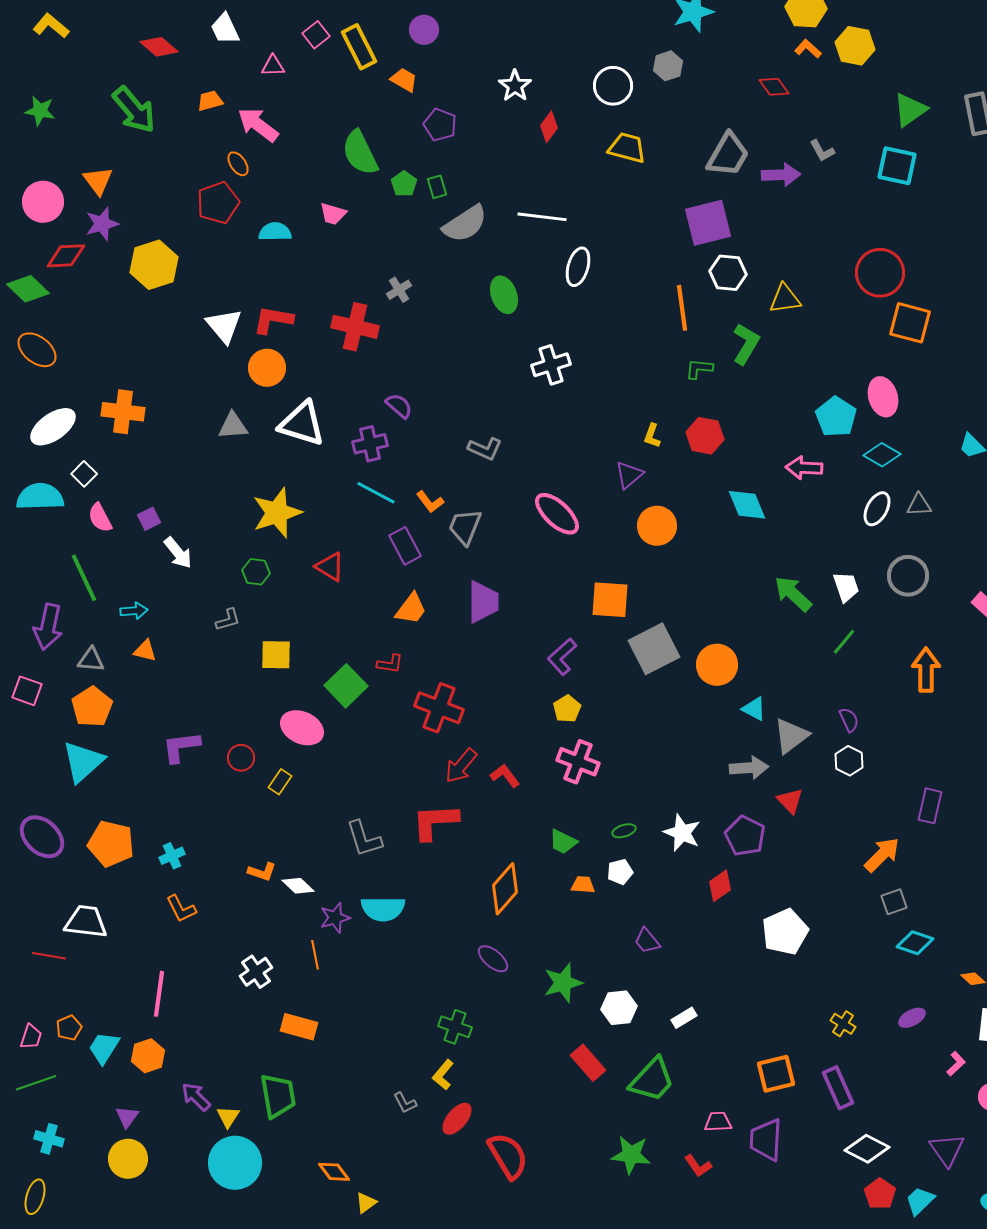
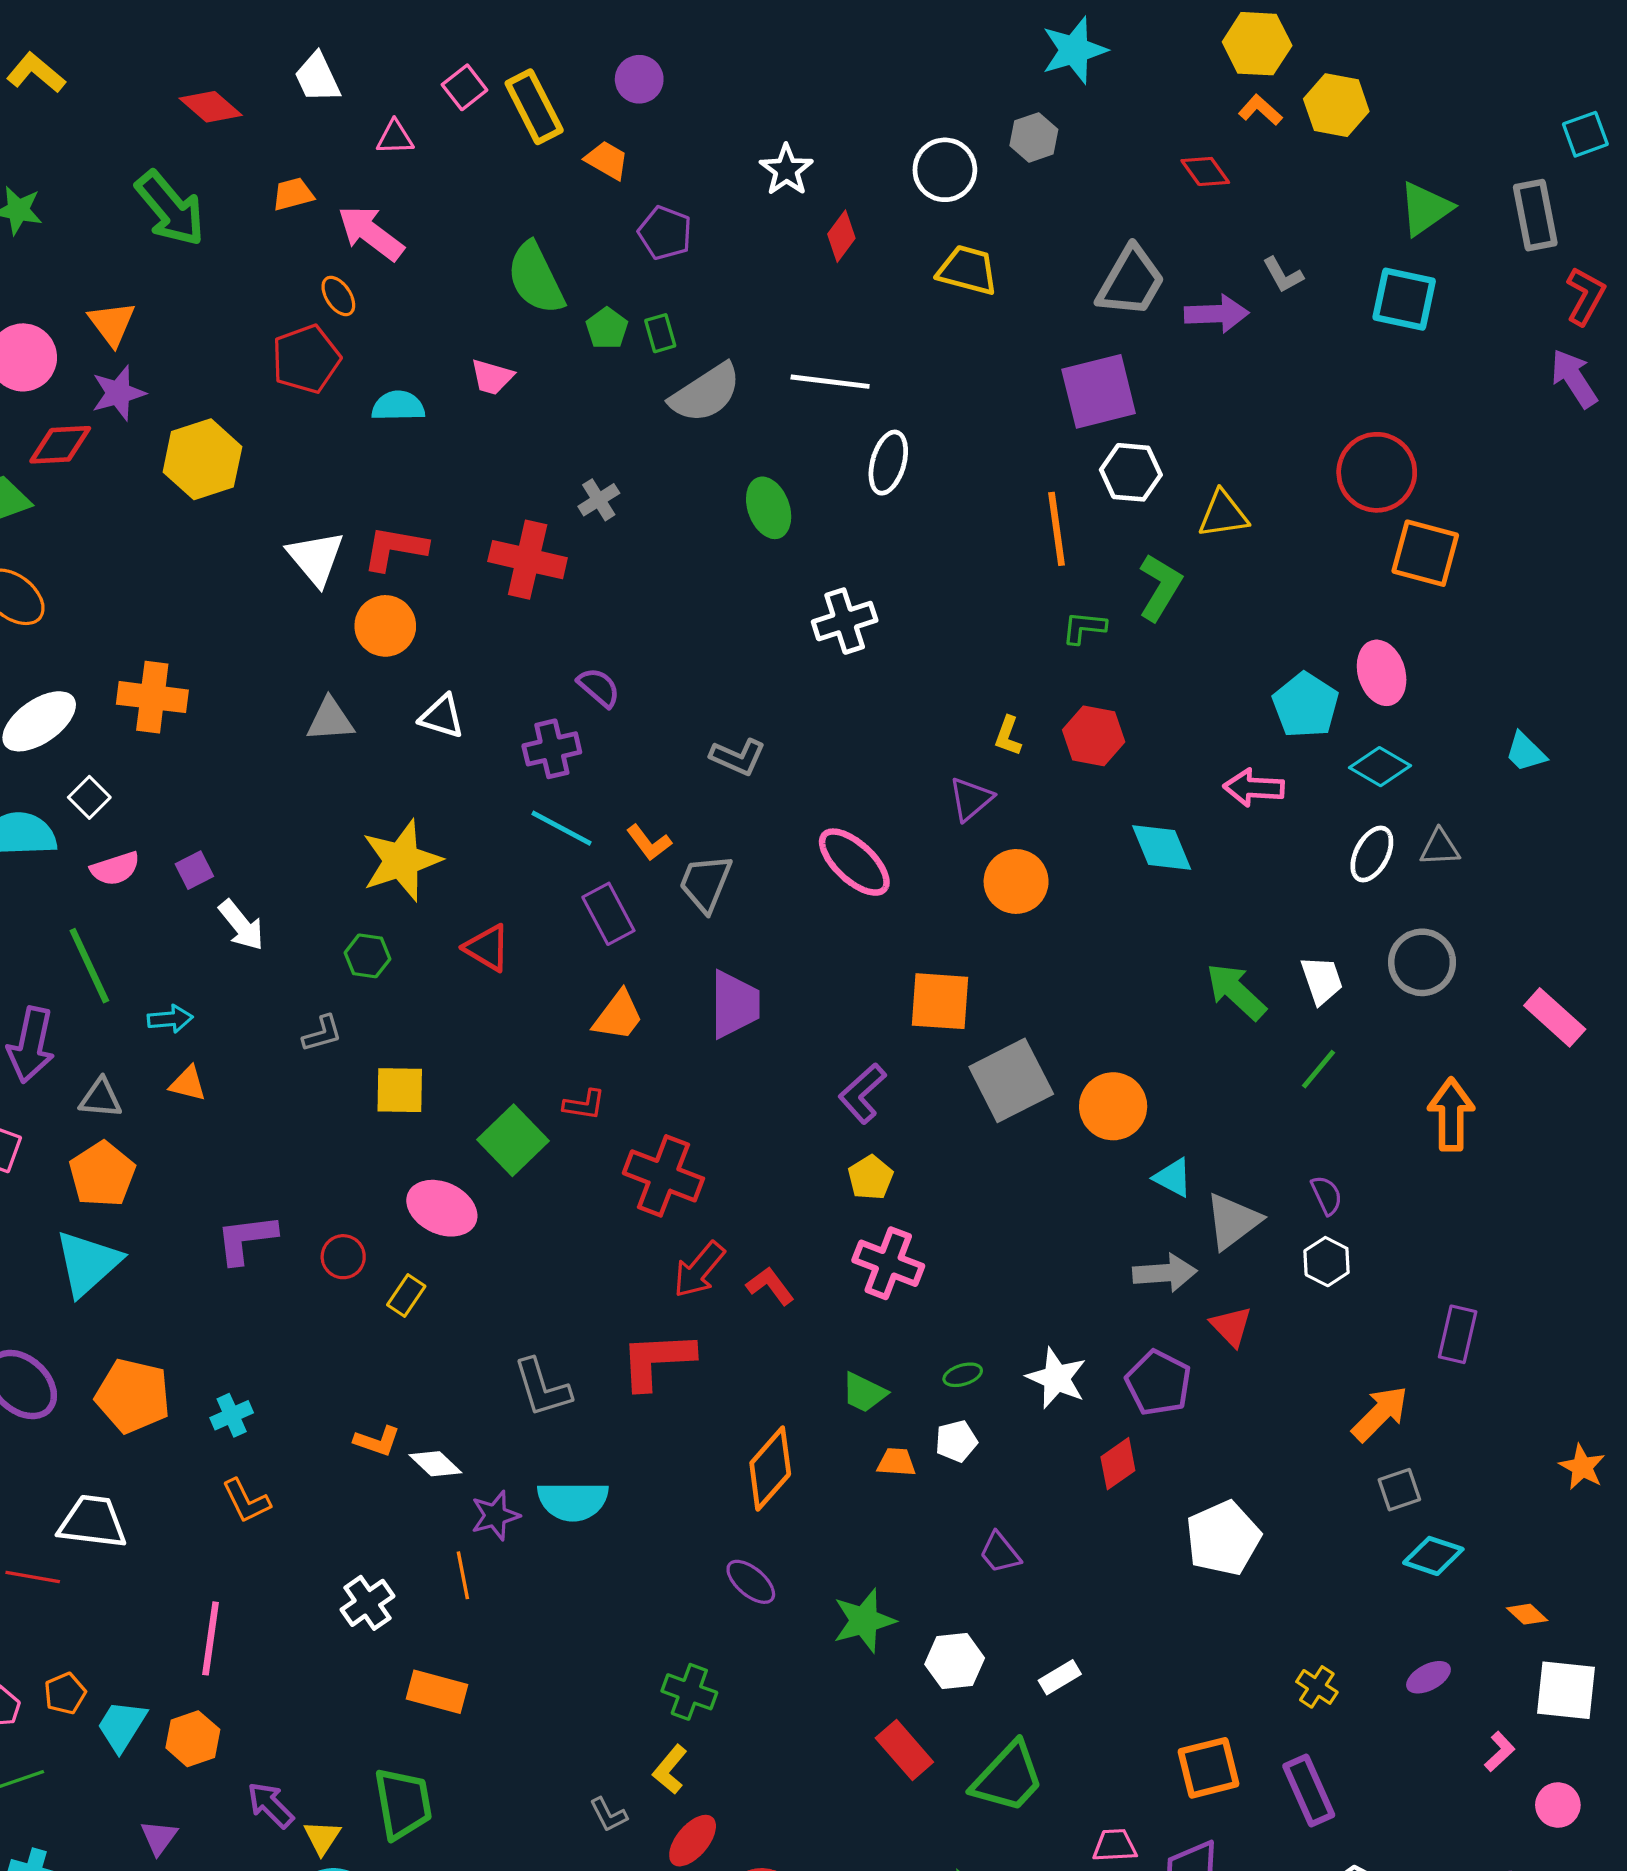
white triangle: (302, 424) -> (442, 717), size x0.6
pink semicircle: (100, 518) -> (115, 869), turned -80

